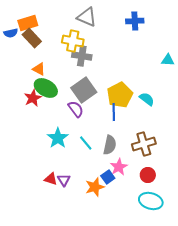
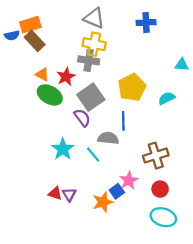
yellow cross: (73, 41) -> (94, 44), moved
yellow pentagon: (120, 95) -> (132, 87), moved
red star: (33, 98) -> (66, 77), moved
cyan semicircle: (147, 99) -> (167, 98), moved, turned -63
gray semicircle: (110, 145) -> (108, 138), moved, turned -96

